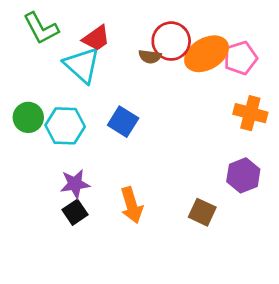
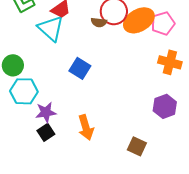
cyan hexagon: (65, 126) -> (24, 91), moved
brown square: (202, 212) -> (137, 146), moved

